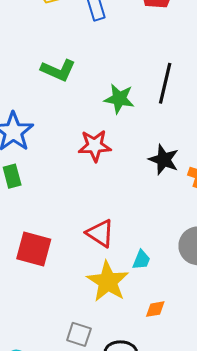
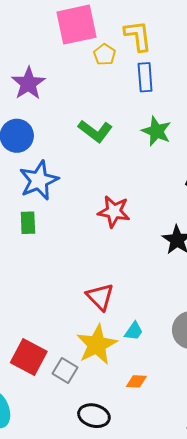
green star: (119, 99) -> (156, 131), moved
red square: (34, 249) -> (29, 357), moved
gray square: (79, 334) -> (65, 371), moved

